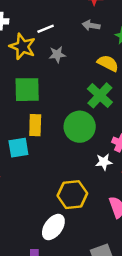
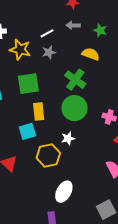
white line: (46, 29) -> (47, 33), moved
green cross: (100, 95) -> (75, 80), moved
white star: (104, 162) -> (68, 138), moved
yellow hexagon: (72, 195) -> (48, 156), moved

